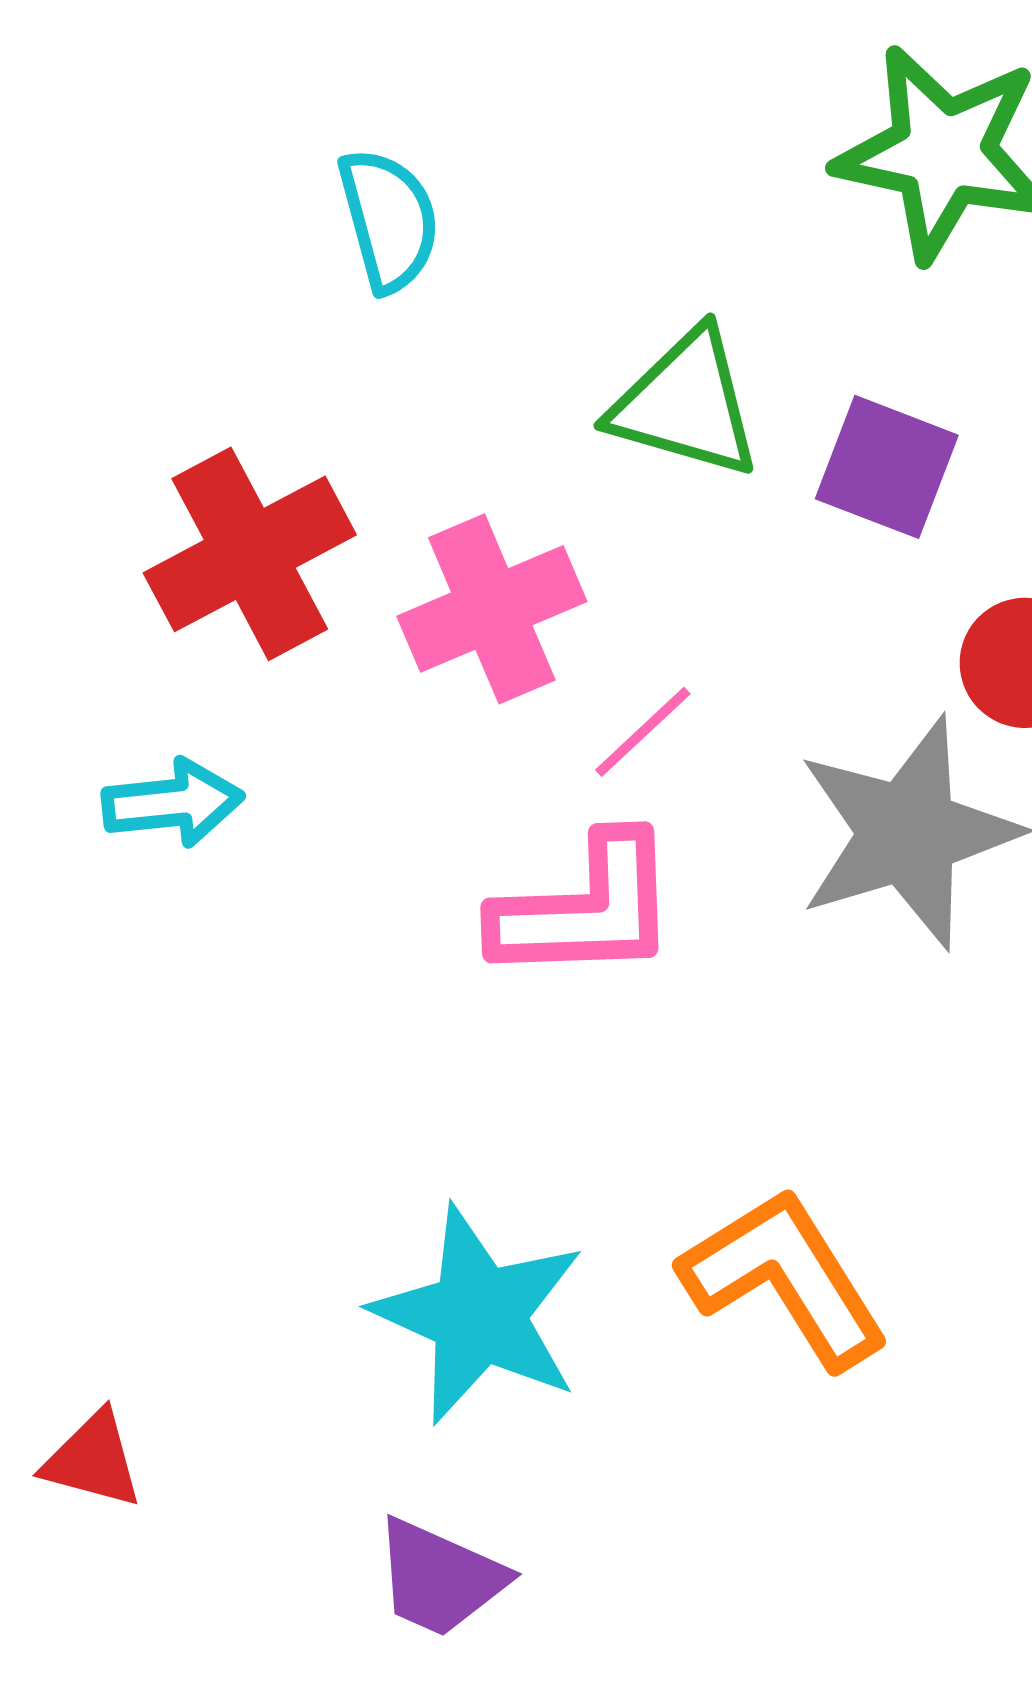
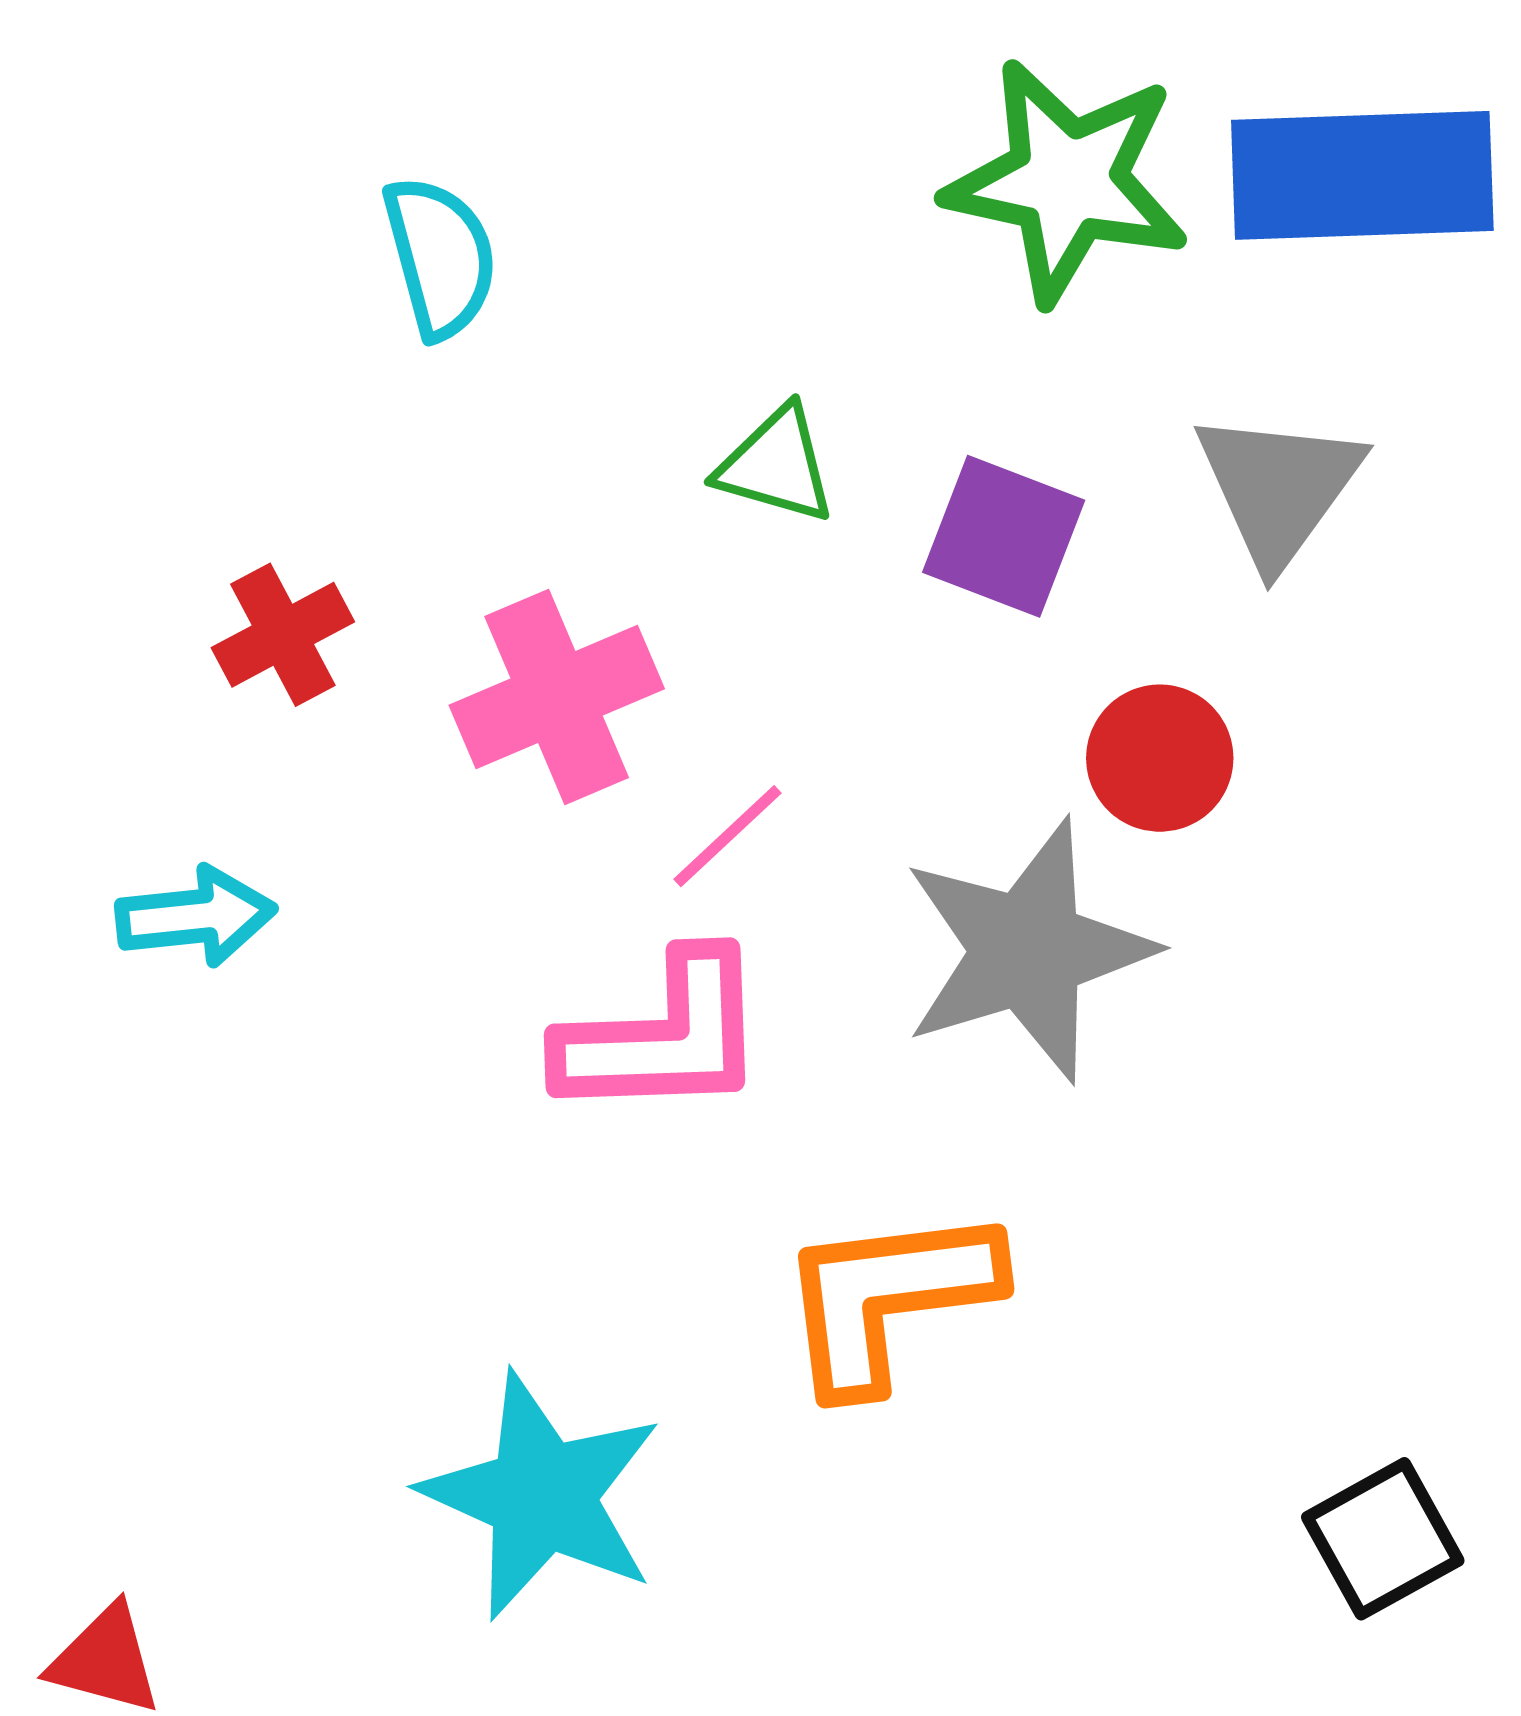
green triangle: (686, 404) -> (776, 465), size x0.7
red cross: (250, 554) -> (283, 635), size x0.6
orange L-shape: (785, 1278) -> (888, 1298), moved, turned -65

